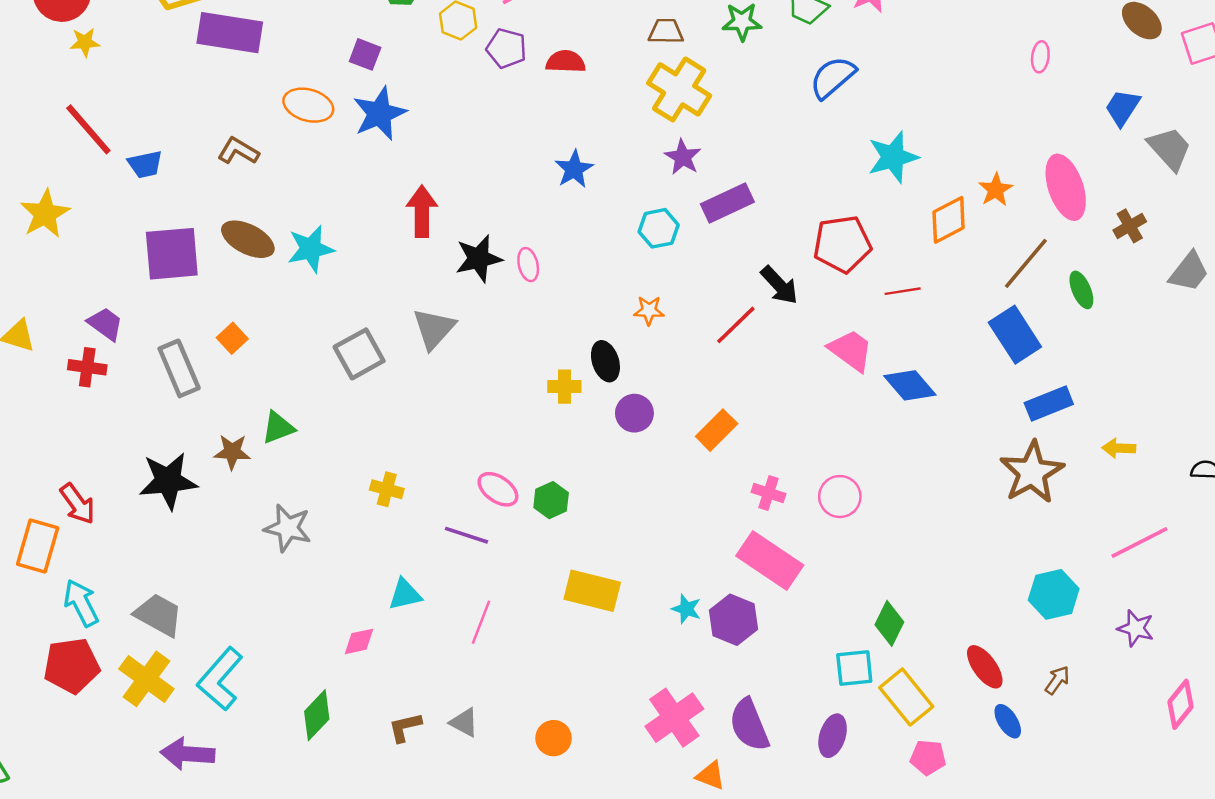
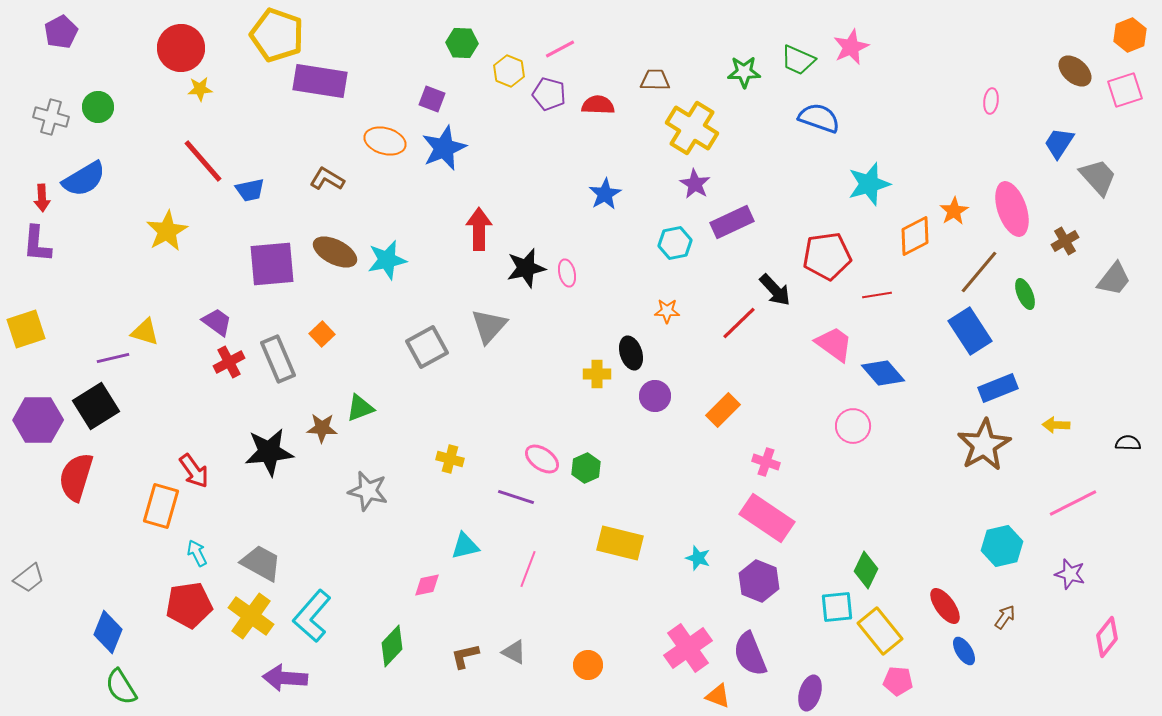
brown trapezoid: (666, 31) -> (655, 80), moved
blue semicircle: (833, 77) -> (819, 118), turned 60
red cross: (87, 367) -> (229, 362), moved, turned -36
pink circle: (840, 497) -> (853, 426), moved
cyan arrow: (81, 603) -> (197, 553), size x0.7
purple hexagon: (734, 620) -> (759, 581), moved
purple ellipse: (833, 736) -> (810, 693), moved

